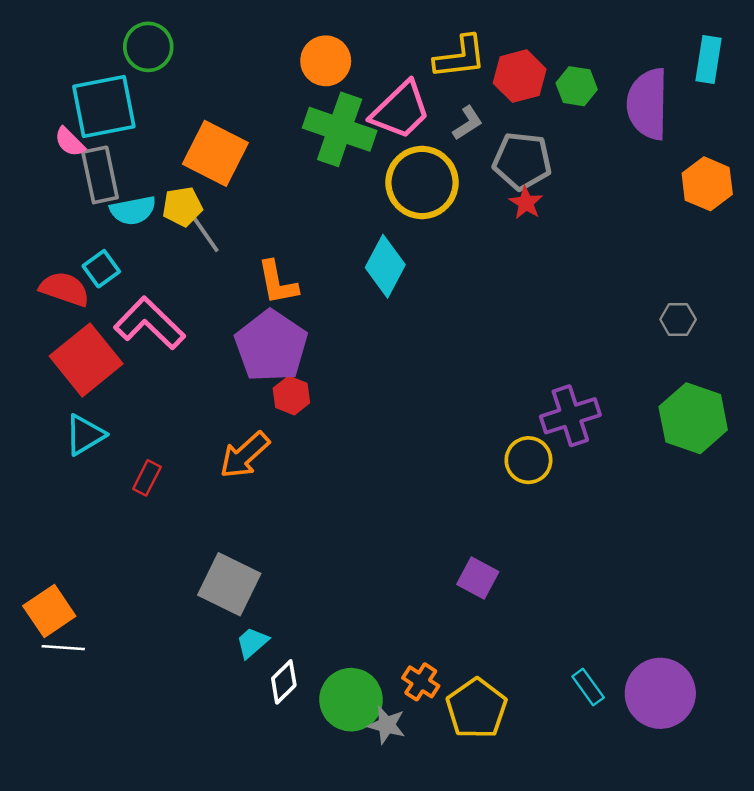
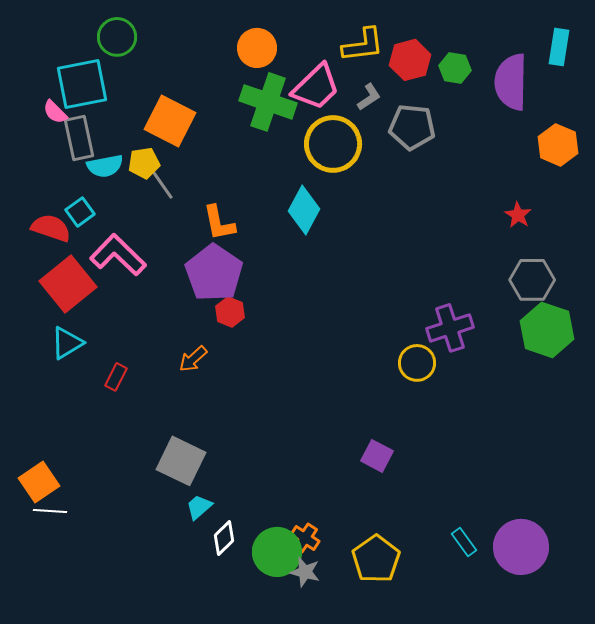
red star: (526, 203) -> (518, 215), moved
gray hexagon: (678, 319) -> (532, 280), moved, size x1.6
orange arrow: (245, 455) -> (193, 359), size x0.7
orange cross: (421, 682) -> (305, 538), moved

